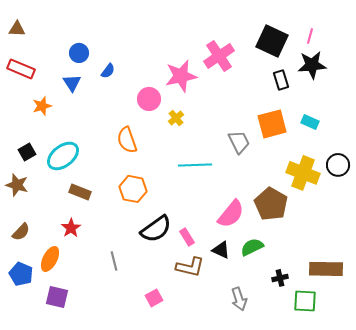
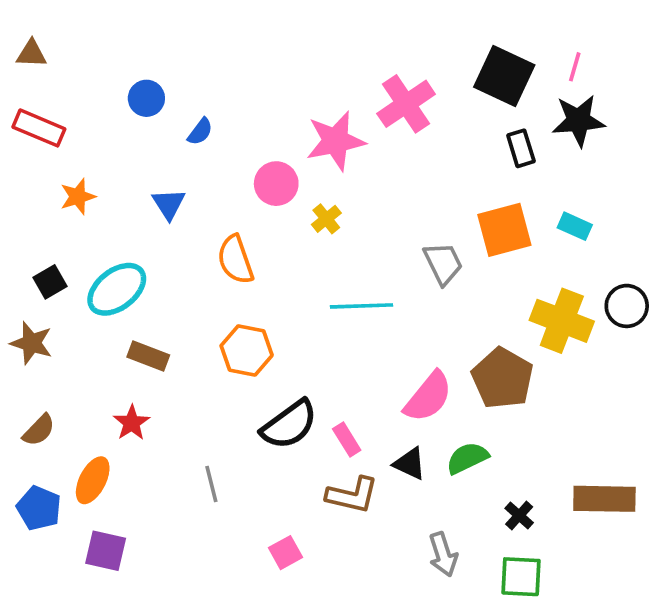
blue triangle: (72, 83) -> (169, 204), moved
black cross: (280, 278) -> (519, 515), turned -35
green square: (305, 301) -> (521, 577), moved

